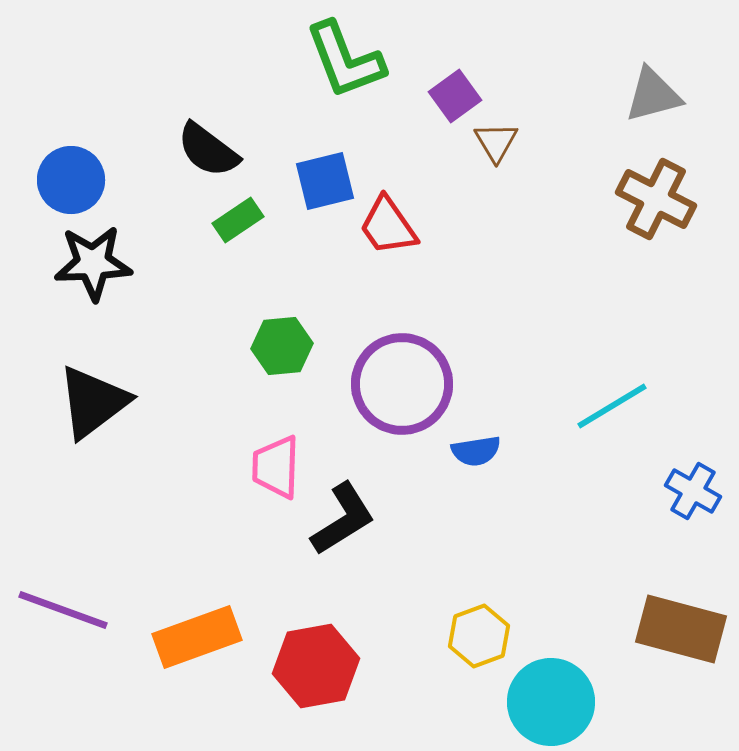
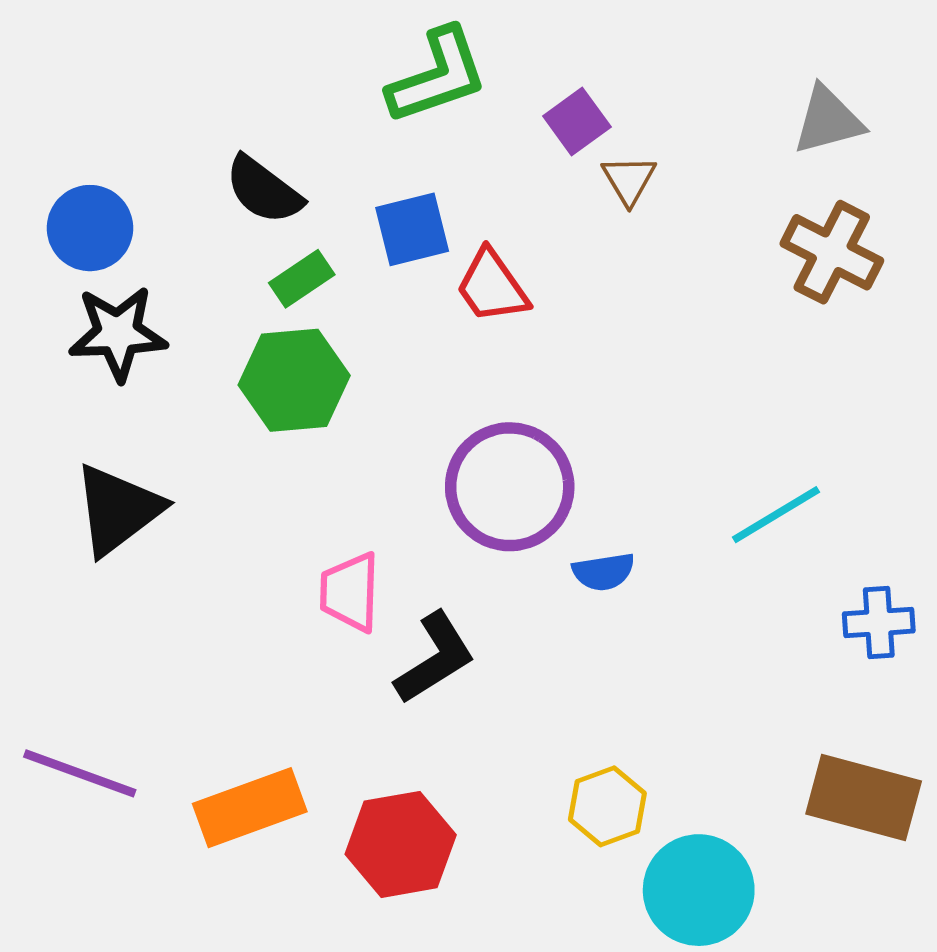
green L-shape: (345, 60) -> (437, 76), turned -88
green hexagon: (282, 346) -> (294, 380), moved, size x1.4
blue cross: (693, 491) -> (879, 622), turned -34

